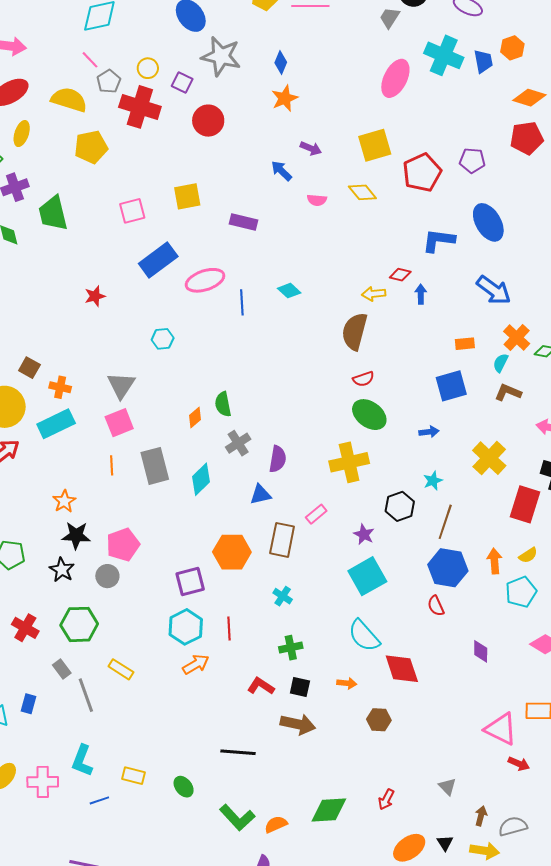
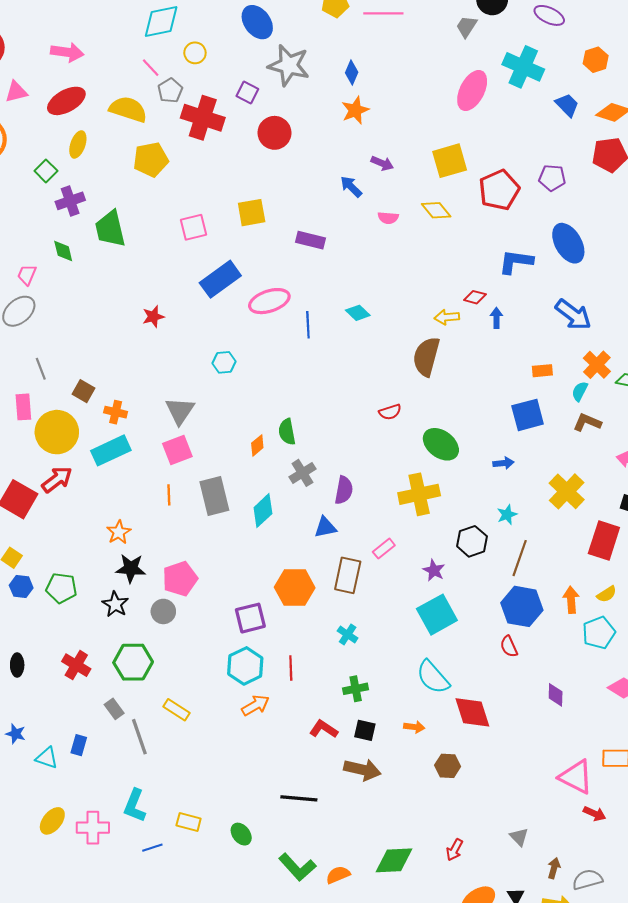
blue trapezoid: (483, 61) -> (567, 105), moved, turned -35
yellow circle: (148, 68) -> (195, 53), moved
red semicircle: (363, 379) -> (390, 412), moved

